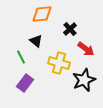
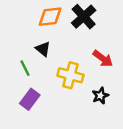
black cross: (70, 29) -> (84, 17), moved, size x1.5
black star: (84, 80) -> (100, 96), size x0.6

